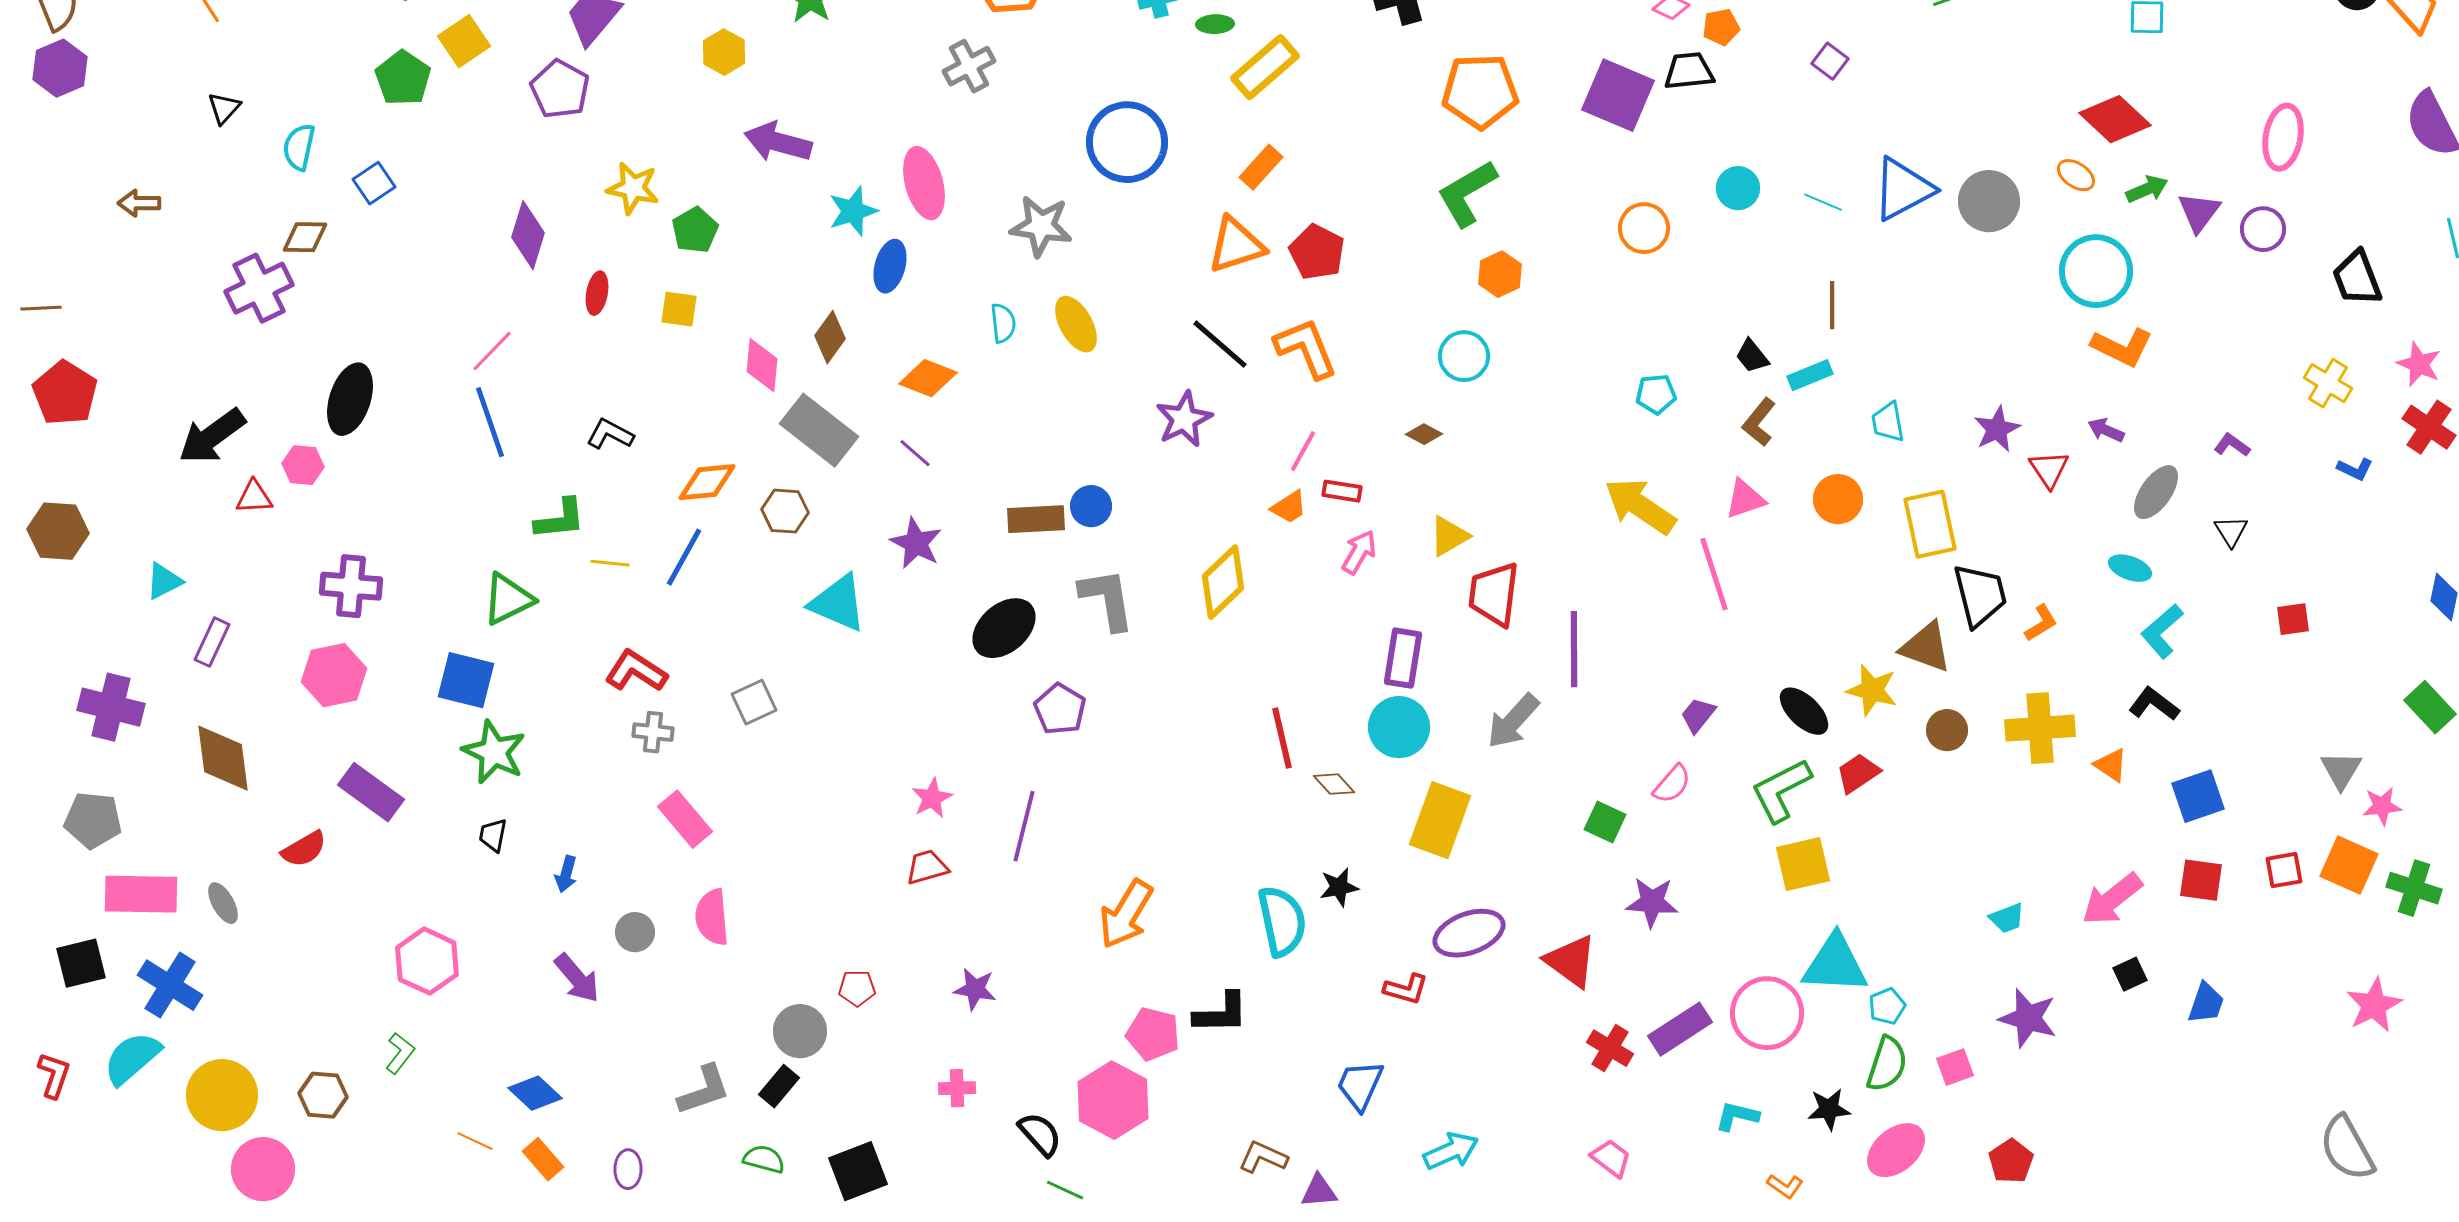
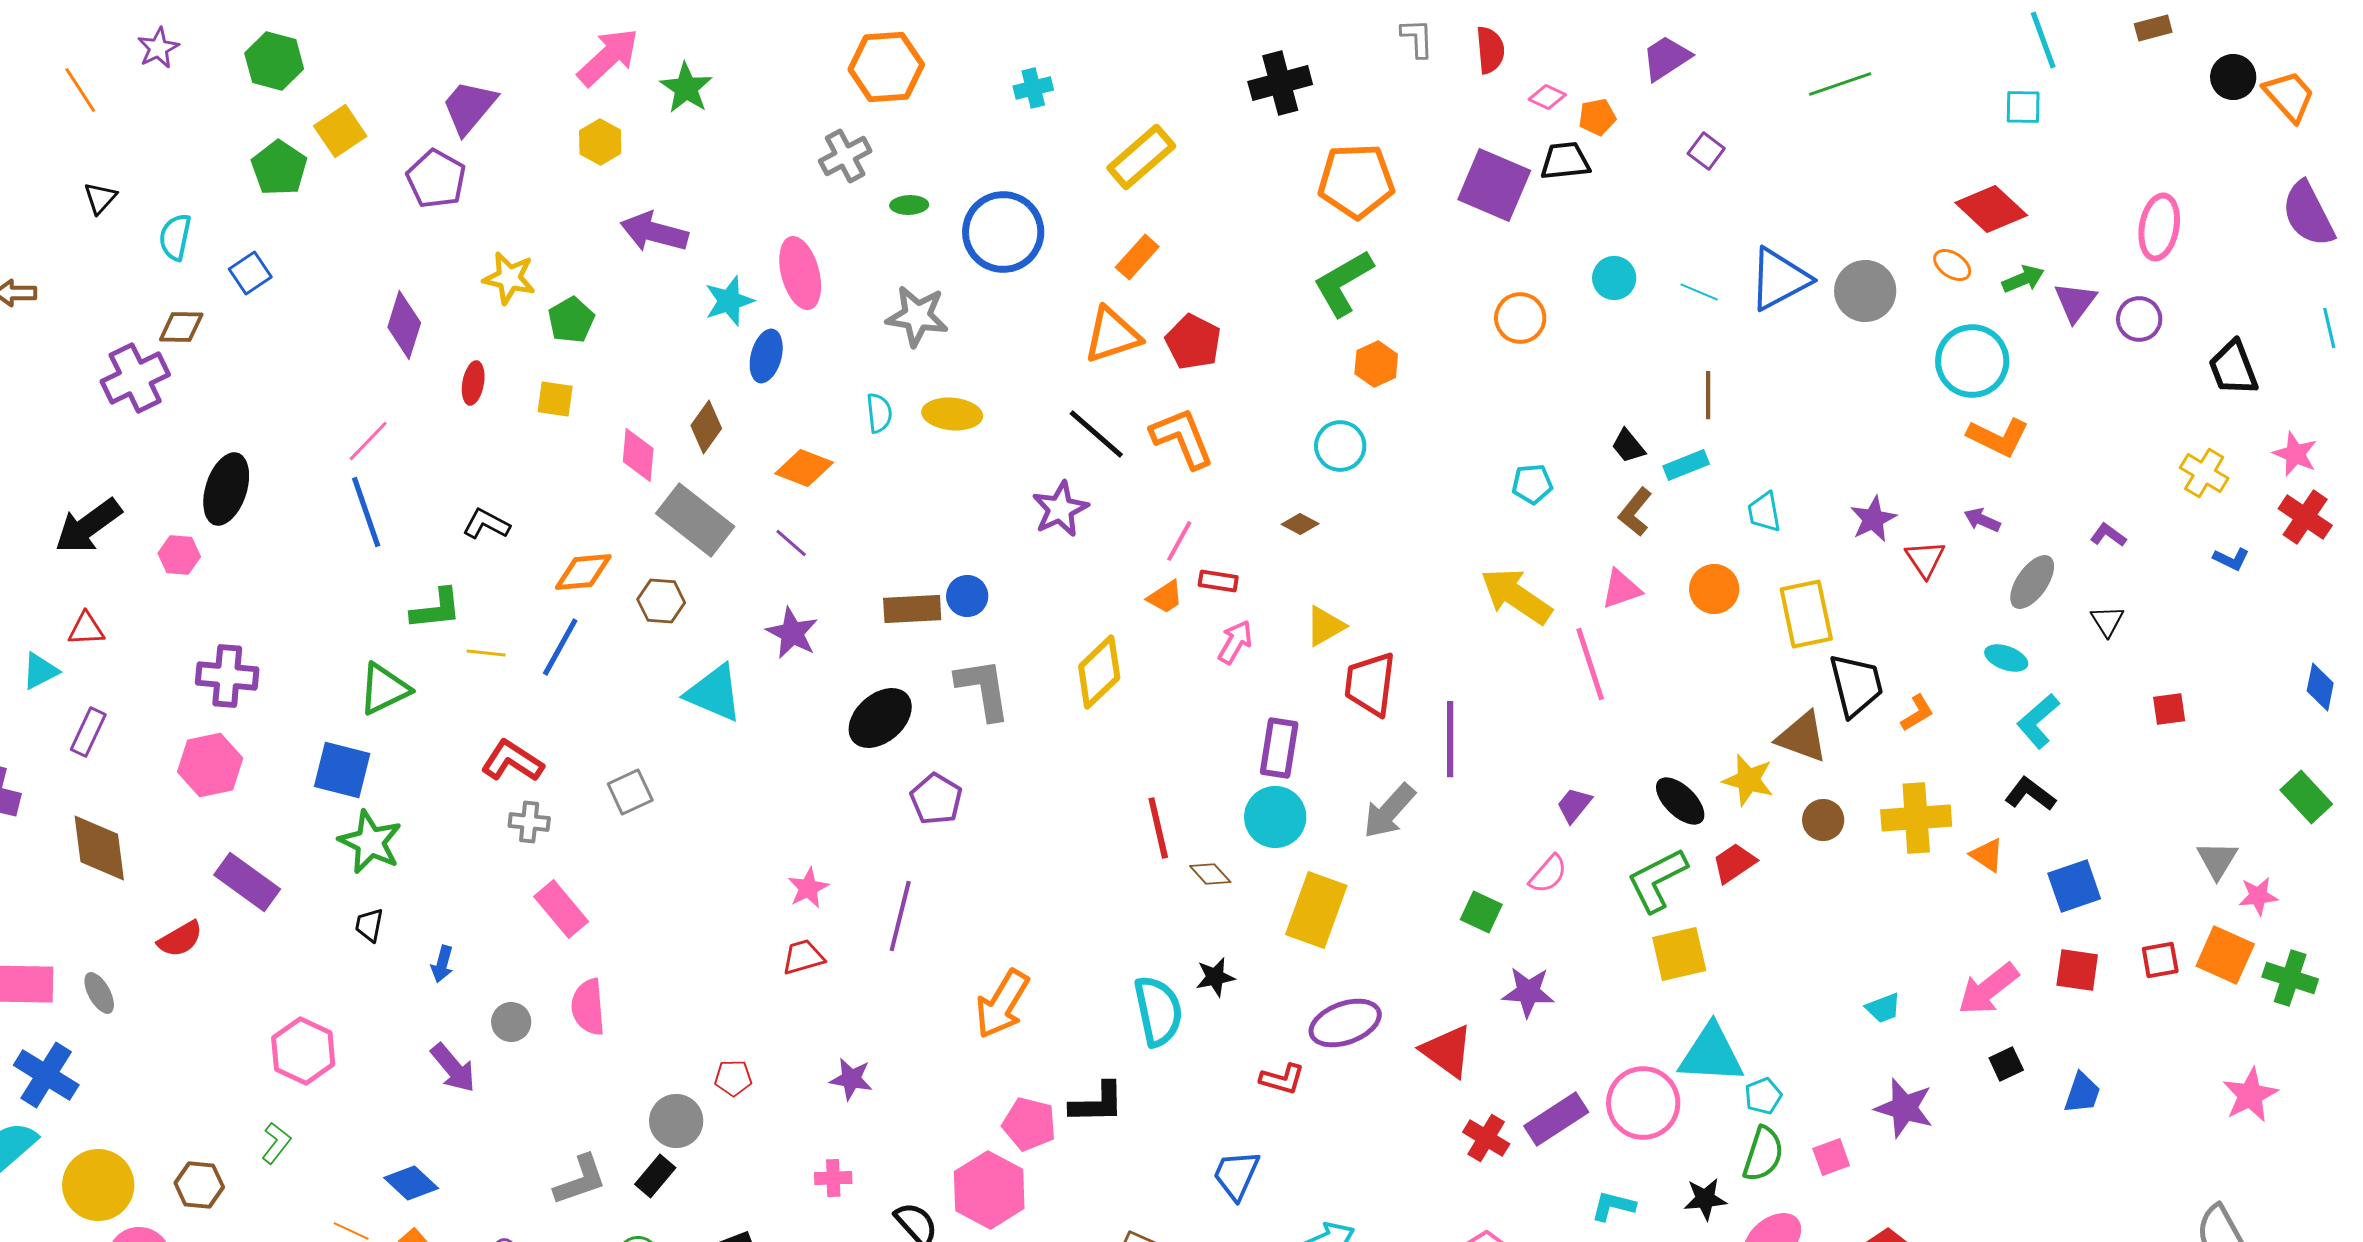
green ellipse: (1215, 24) -> (909, 205), moved
yellow ellipse: (1076, 324) -> (952, 414), turned -56
red triangle: (254, 497) -> (86, 629), moved

